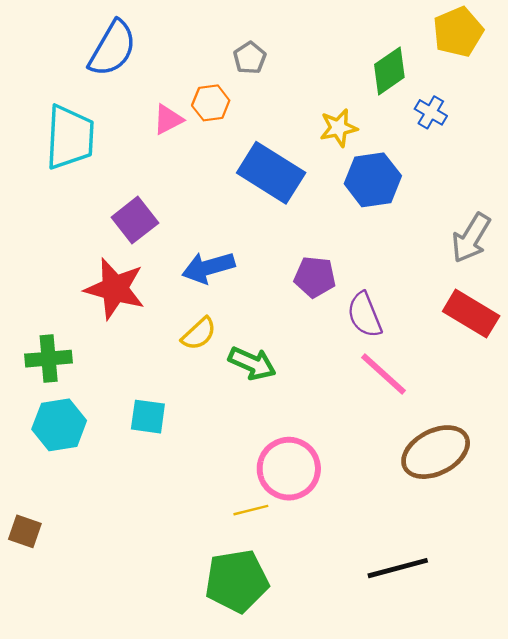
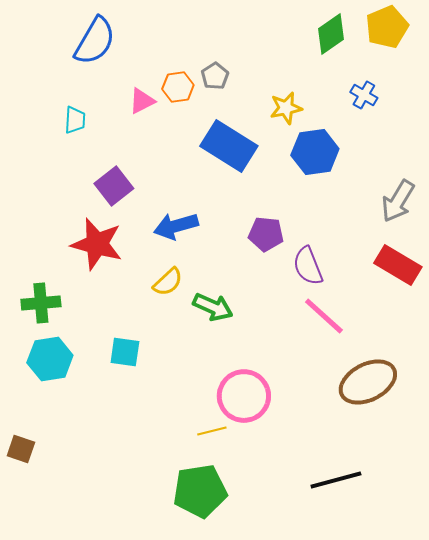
gray pentagon: (250, 58) -> (215, 76), moved
green diamond: (389, 71) -> (331, 34), moved
cyan trapezoid: (70, 137) -> (75, 120), moved, size x0.5

